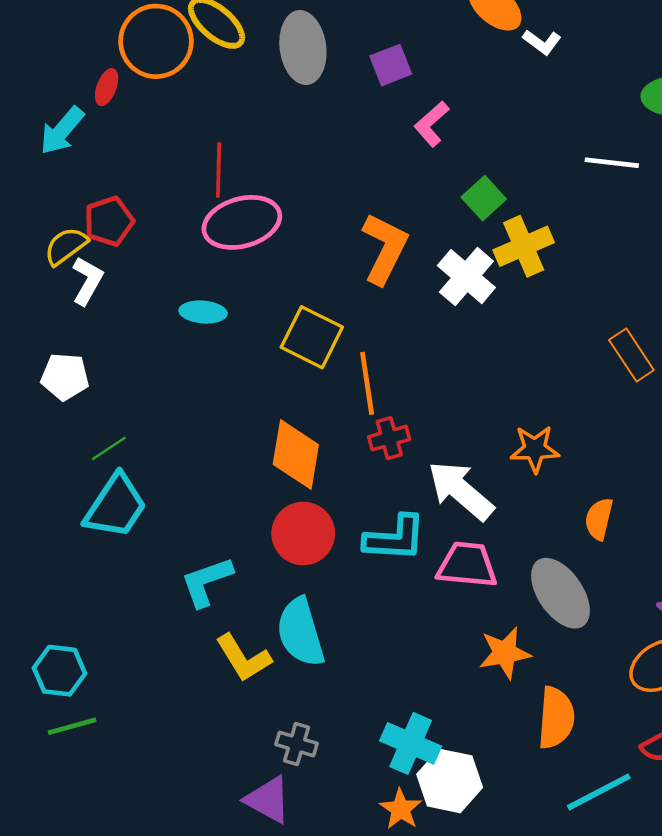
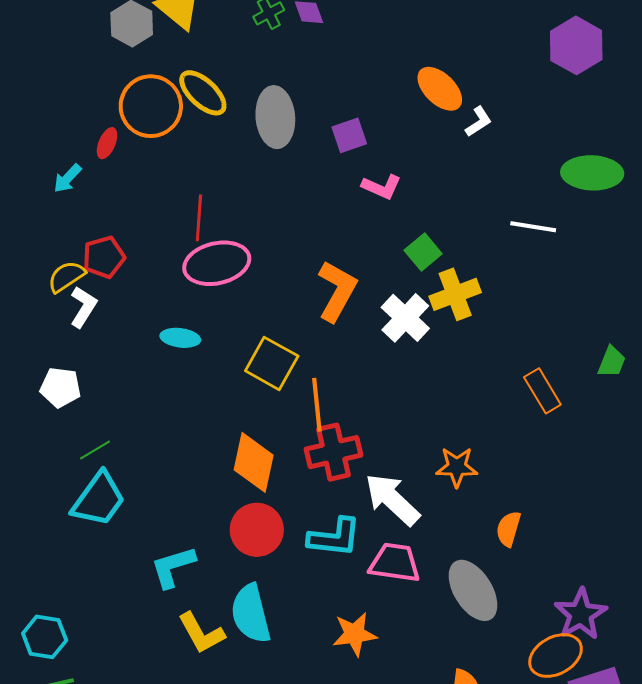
white L-shape: (542, 42) -> (479, 122), turned -72
pink L-shape: (432, 124) -> (382, 187), turned -117
cyan arrow: (62, 131) -> (67, 178), size x0.7
red cross: (389, 438) -> (334, 452), size x1.6
orange star: (505, 653) -> (355, 634), moved

